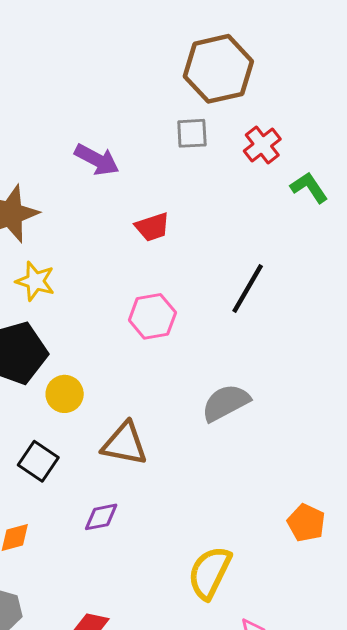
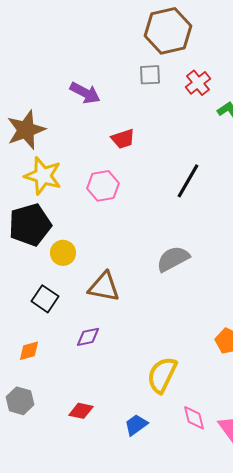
yellow star: (35, 281) -> (43, 176), size x1.4
pink hexagon: (152, 316) -> (103, 186), moved

